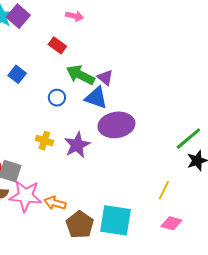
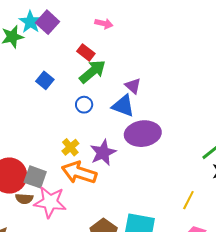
green arrow: (80, 75) -> (92, 71), moved, turned 112
yellow cross: (44, 141) -> (70, 147), turned 30
orange arrow: (55, 203) -> (79, 173), moved, size x1.6

